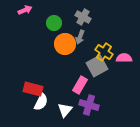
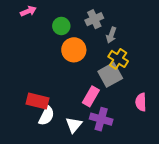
gray cross: (83, 17) -> (94, 19), turned 35
gray arrow: (80, 37) -> (111, 35), moved
pink semicircle: (124, 58) -> (141, 102), moved, turned -91

